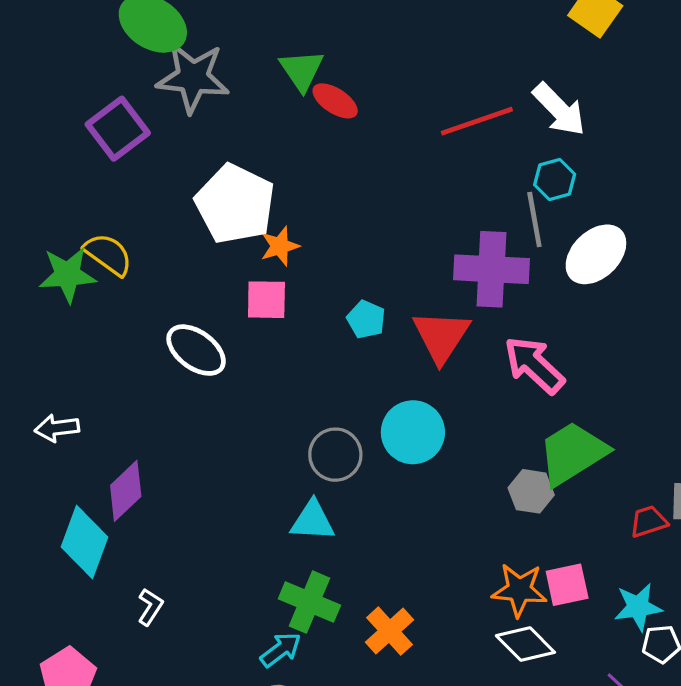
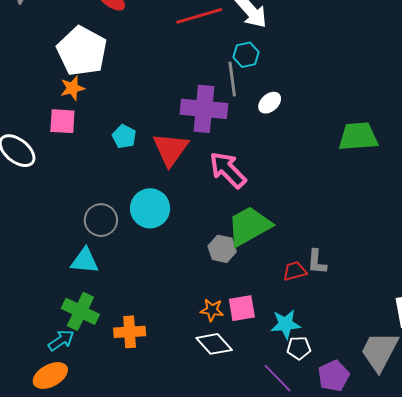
white pentagon: (235, 204) -> (82, 51), moved
white ellipse: (596, 254) -> (270, 103), size x0.6
orange star: (519, 590) -> (212, 310), size x0.7
orange cross: (390, 631) -> (130, 332), turned 36

